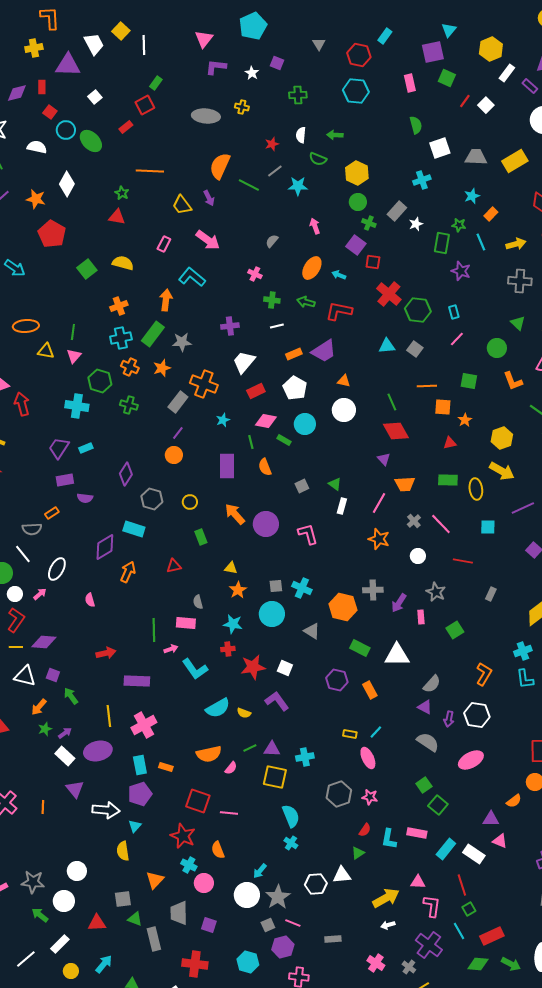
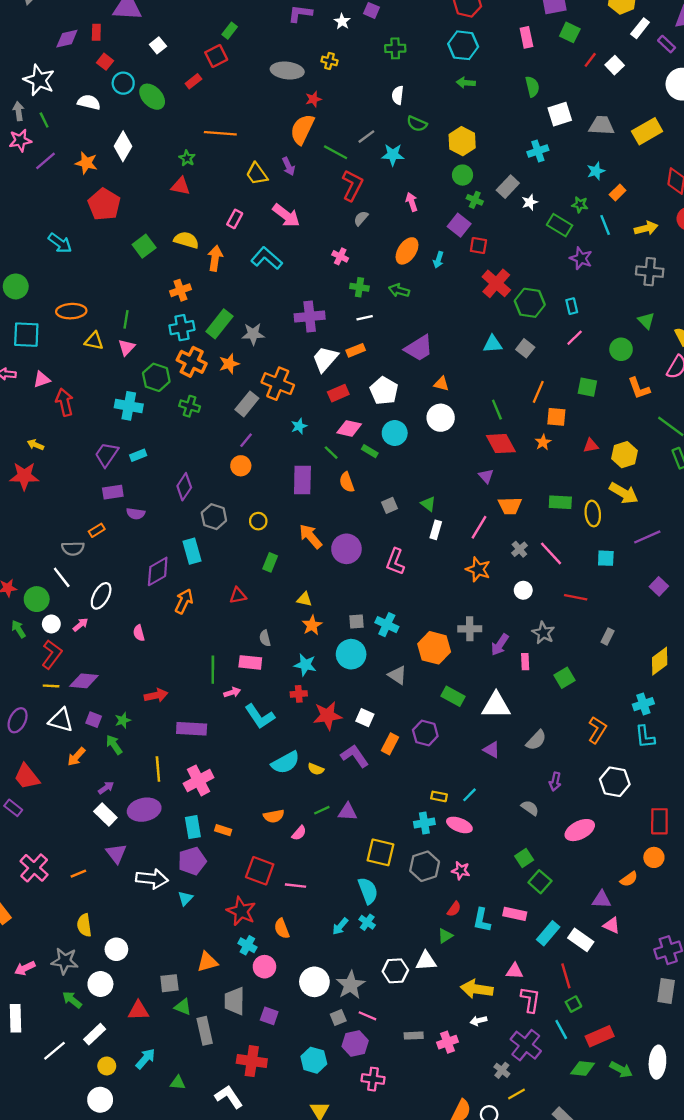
green arrow: (335, 135) -> (466, 83), moved
red star: (272, 144) -> (313, 99), moved
green rectangle: (442, 243) -> (560, 225), turned -70
cyan arrow: (339, 275) -> (438, 260), turned -96
orange arrow: (166, 300) -> (215, 258), moved
red L-shape: (339, 311) -> (352, 185), moved, turned 104
purple cross: (230, 326) -> (310, 317), size x1.4
orange rectangle: (294, 354) -> (356, 350), moved
orange cross: (130, 367) -> (192, 362), size x1.4
orange line: (427, 386) -> (538, 392), turned -66
orange star: (465, 420) -> (543, 442), moved
green line: (251, 442) -> (331, 453), turned -32
red triangle: (450, 443) -> (591, 446), moved
cyan rectangle: (134, 529) -> (192, 551), turned 55
pink L-shape: (308, 534) -> (395, 562), turned -145
green rectangle: (201, 537) -> (270, 562), turned 42
orange rectangle: (370, 690) -> (390, 744), moved, turned 54
purple triangle: (425, 707) -> (492, 750), moved
white hexagon: (477, 715) -> (615, 782), moved
green star: (45, 729) -> (123, 720), moved
gray semicircle: (428, 742) -> (530, 808), size x0.7
orange semicircle: (209, 754) -> (274, 816), size x0.7
cyan cross: (305, 757) -> (424, 823), moved
pink ellipse: (368, 758) -> (459, 825), turned -45
yellow square: (275, 777) -> (380, 852), moved
orange line: (43, 807) -> (78, 874), turned 64
yellow semicircle: (123, 851) -> (84, 925), moved
cyan arrow: (260, 871) -> (340, 926), moved
orange triangle: (155, 880) -> (207, 962), turned 30
yellow arrow: (386, 898) -> (477, 989), turned -144
pink cross: (376, 963) -> (448, 1042), moved, turned 36

